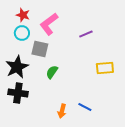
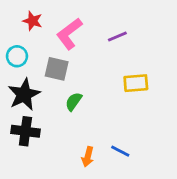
cyan circle: (22, 33) -> (17, 56), moved
purple line: (86, 34) -> (117, 36), moved
yellow rectangle: (105, 68) -> (136, 83), moved

